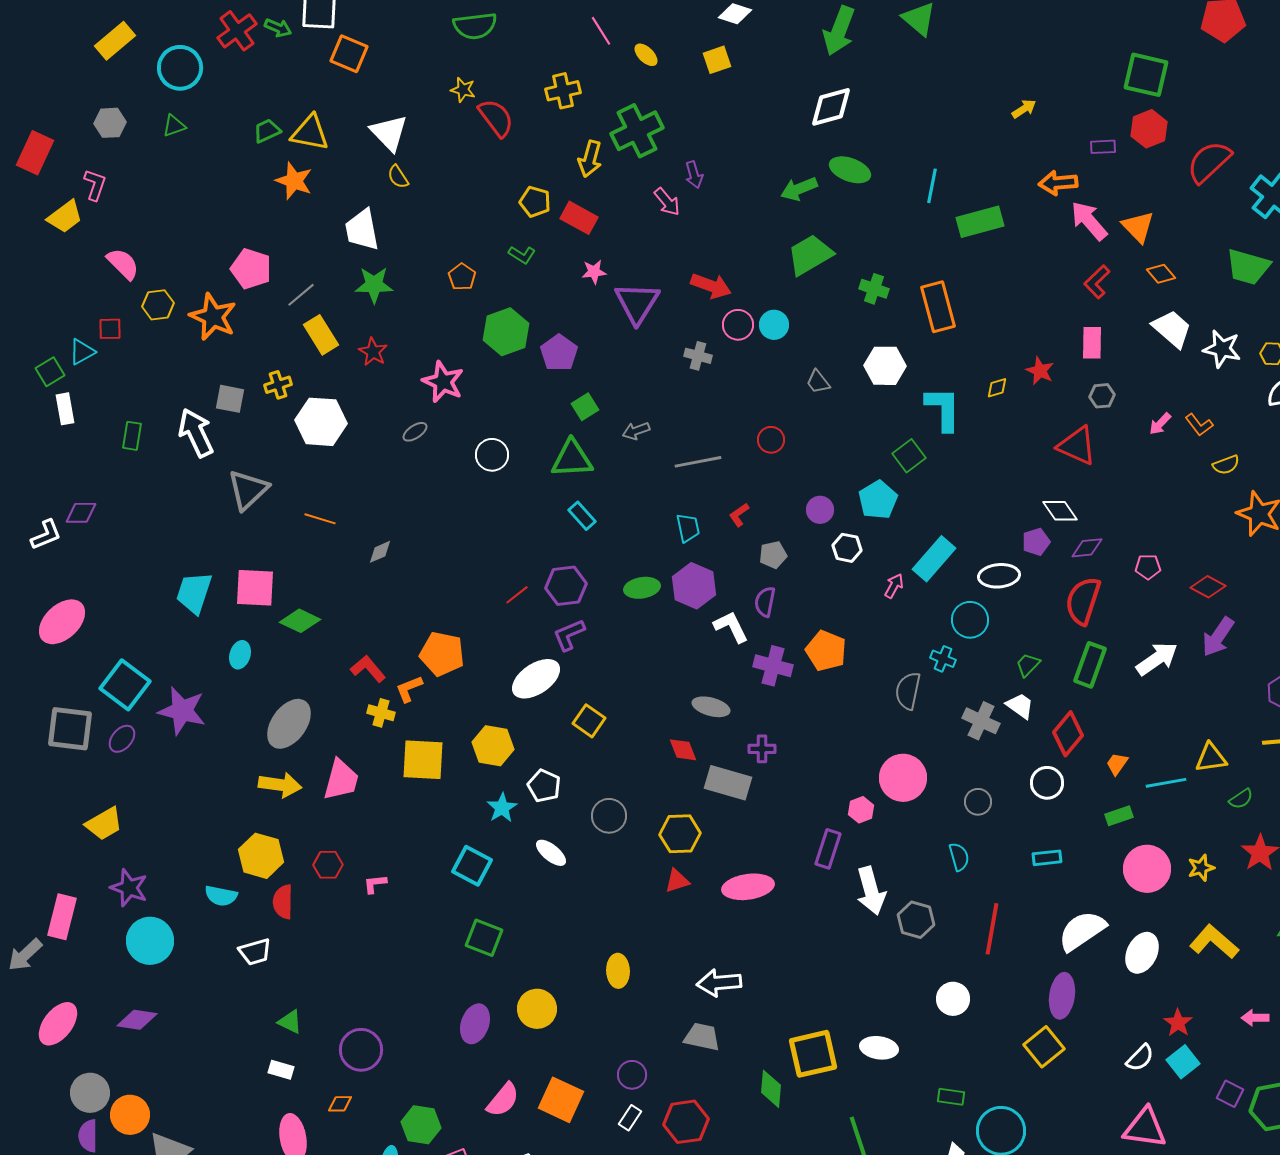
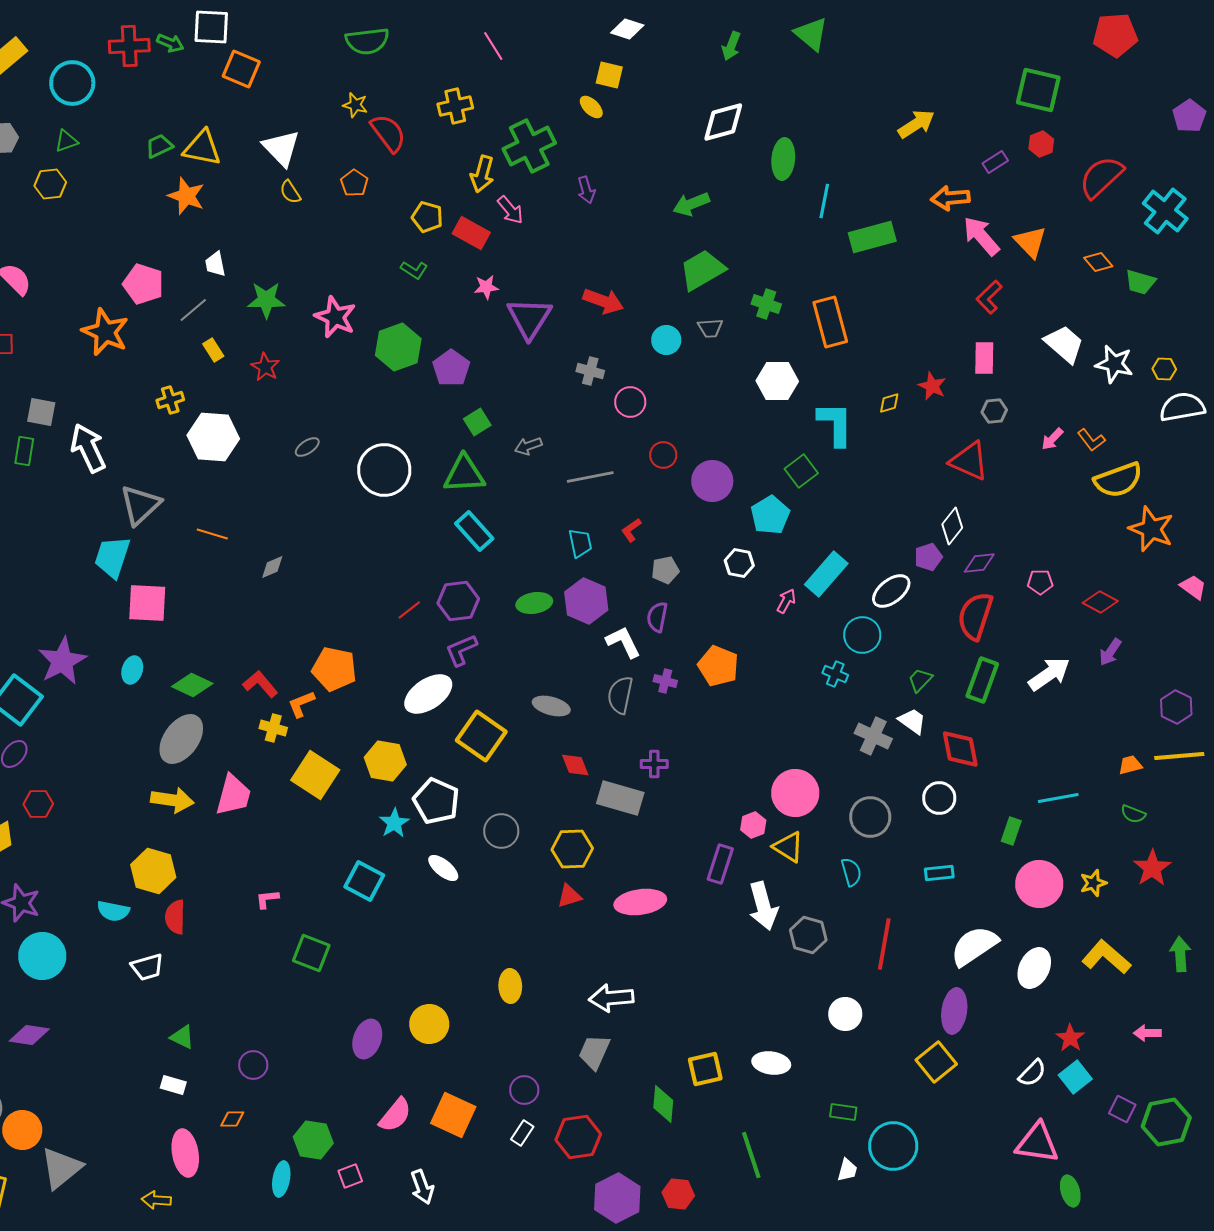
red cross: (237, 31) -> (129, 46), turned 33
green arrow: (839, 31) -> (731, 46), size x0.6
yellow ellipse: (646, 55) -> (591, 107), moved
yellow square: (717, 60) -> (609, 75), turned 32
yellow arrow: (1024, 109) -> (916, 124), size x1.5
red hexagon: (1149, 129) -> (1041, 144), size x0.7
purple rectangle: (1103, 147) -> (995, 162), turned -30
green ellipse: (850, 170) -> (783, 159), moved, turned 75
pink arrow: (667, 202) -> (510, 210), moved
white trapezoid: (362, 230) -> (215, 264), moved, size x0.6
green trapezoid: (1248, 267) -> (1140, 282), size x0.7
orange diamond: (1161, 274) -> (1098, 262), moved
orange pentagon: (462, 277) -> (354, 183), moved
yellow hexagon: (158, 305) -> (50, 184), moved
pink circle: (738, 325) -> (630, 402), moved
yellow rectangle: (321, 335) -> (213, 350), size x0.6
pink star: (443, 382) -> (335, 317), moved
gray trapezoid: (818, 382) -> (710, 328), moved, turned -56
gray square: (230, 399) -> (41, 412), moved
white circle: (492, 455) -> (384, 470), size x1.6
yellow semicircle: (1226, 465) -> (1118, 480), size x1.8
purple circle: (820, 510) -> (712, 481), moved, size x1.5
white diamond: (1060, 511) -> (952, 526), turned 72
cyan rectangle: (582, 516) -> (474, 531), size x1.4
white ellipse: (999, 576) -> (891, 591), turned -33
cyan trapezoid: (194, 593) -> (112, 557), moved
green diamond: (300, 621) -> (192, 685), moved
purple arrow: (1218, 637) -> (1110, 652), size x0.7
purple cross: (773, 666) -> (665, 681), size x0.6
gray semicircle: (908, 691) -> (620, 695), moved
gray ellipse: (711, 707) -> (551, 706), moved
purple star: (182, 711) -> (62, 661), moved, turned 30
yellow square: (589, 721) -> (481, 736), size x1.5
red diamond: (1068, 734) -> (960, 749), turned -51
yellow triangle: (1211, 758) -> (788, 847), moved, turned 40
yellow square: (423, 760) -> (315, 775), turned 30
orange trapezoid: (1117, 764) -> (1130, 765), moved, turned 40
white pentagon: (544, 786) -> (436, 801), size x1.4
green semicircle: (1241, 799) -> (1133, 814), turned 55
gray circle: (978, 802) -> (870, 817), size x1.5
green rectangle: (1119, 816) -> (1011, 831), turned -52
red hexagon: (328, 865) -> (38, 804), moved
green square: (484, 938) -> (311, 953), moved
gray trapezoid: (702, 1037) -> (594, 1052), turned -78
purple circle: (361, 1050) -> (253, 1065), size x0.7
yellow square: (813, 1054) -> (705, 1069), size x0.7

